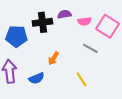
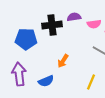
yellow line: (81, 79) -> (91, 82), turned 56

